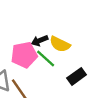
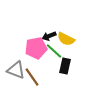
black rectangle: (77, 76) -> (65, 66), moved, turned -42

